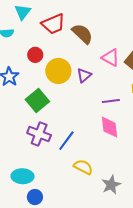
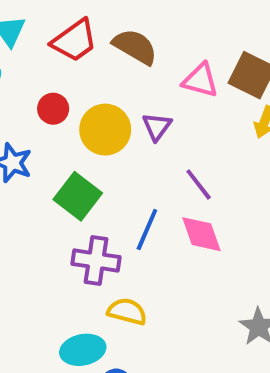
purple line: (111, 101) -> (199, 184), moved, turned 72
pink diamond: (110, 127) -> (201, 234), moved
blue line: (66, 141) -> (147, 229), moved
yellow semicircle: (83, 167) -> (127, 311), moved

